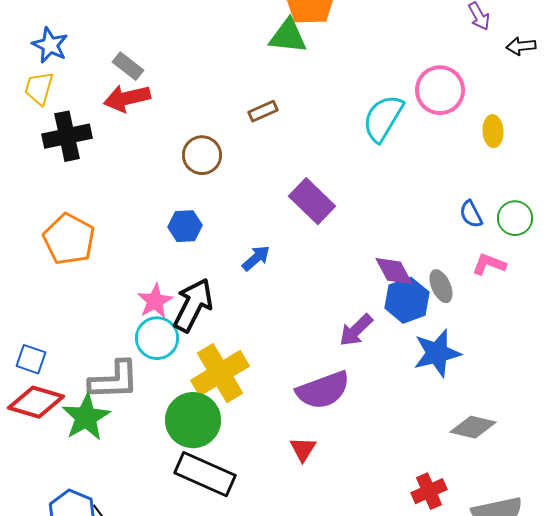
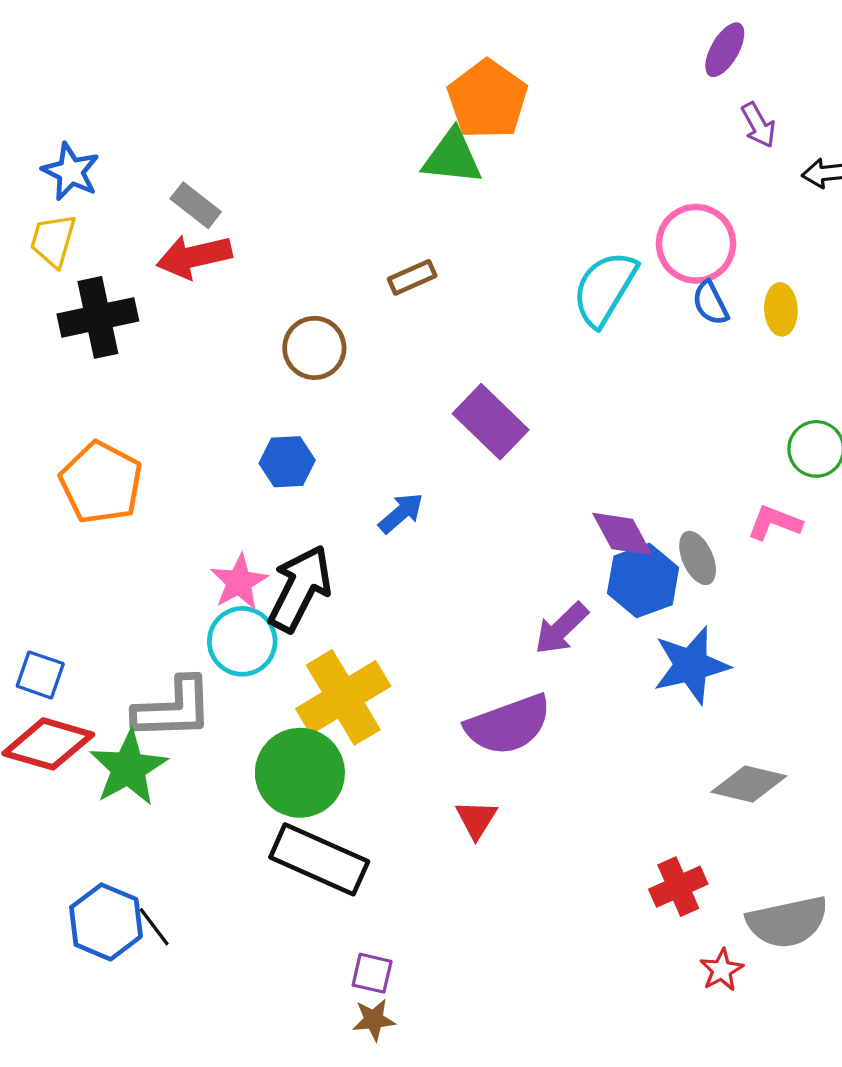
blue semicircle: (471, 214) -> (710, 303), moved

